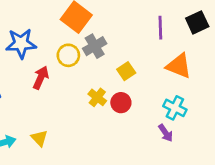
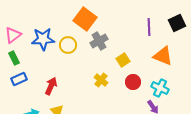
yellow circle: (68, 55) -> (68, 45), moved
red arrow: (41, 78) -> (51, 86), moved
red circle: (121, 103) -> (133, 82), moved

